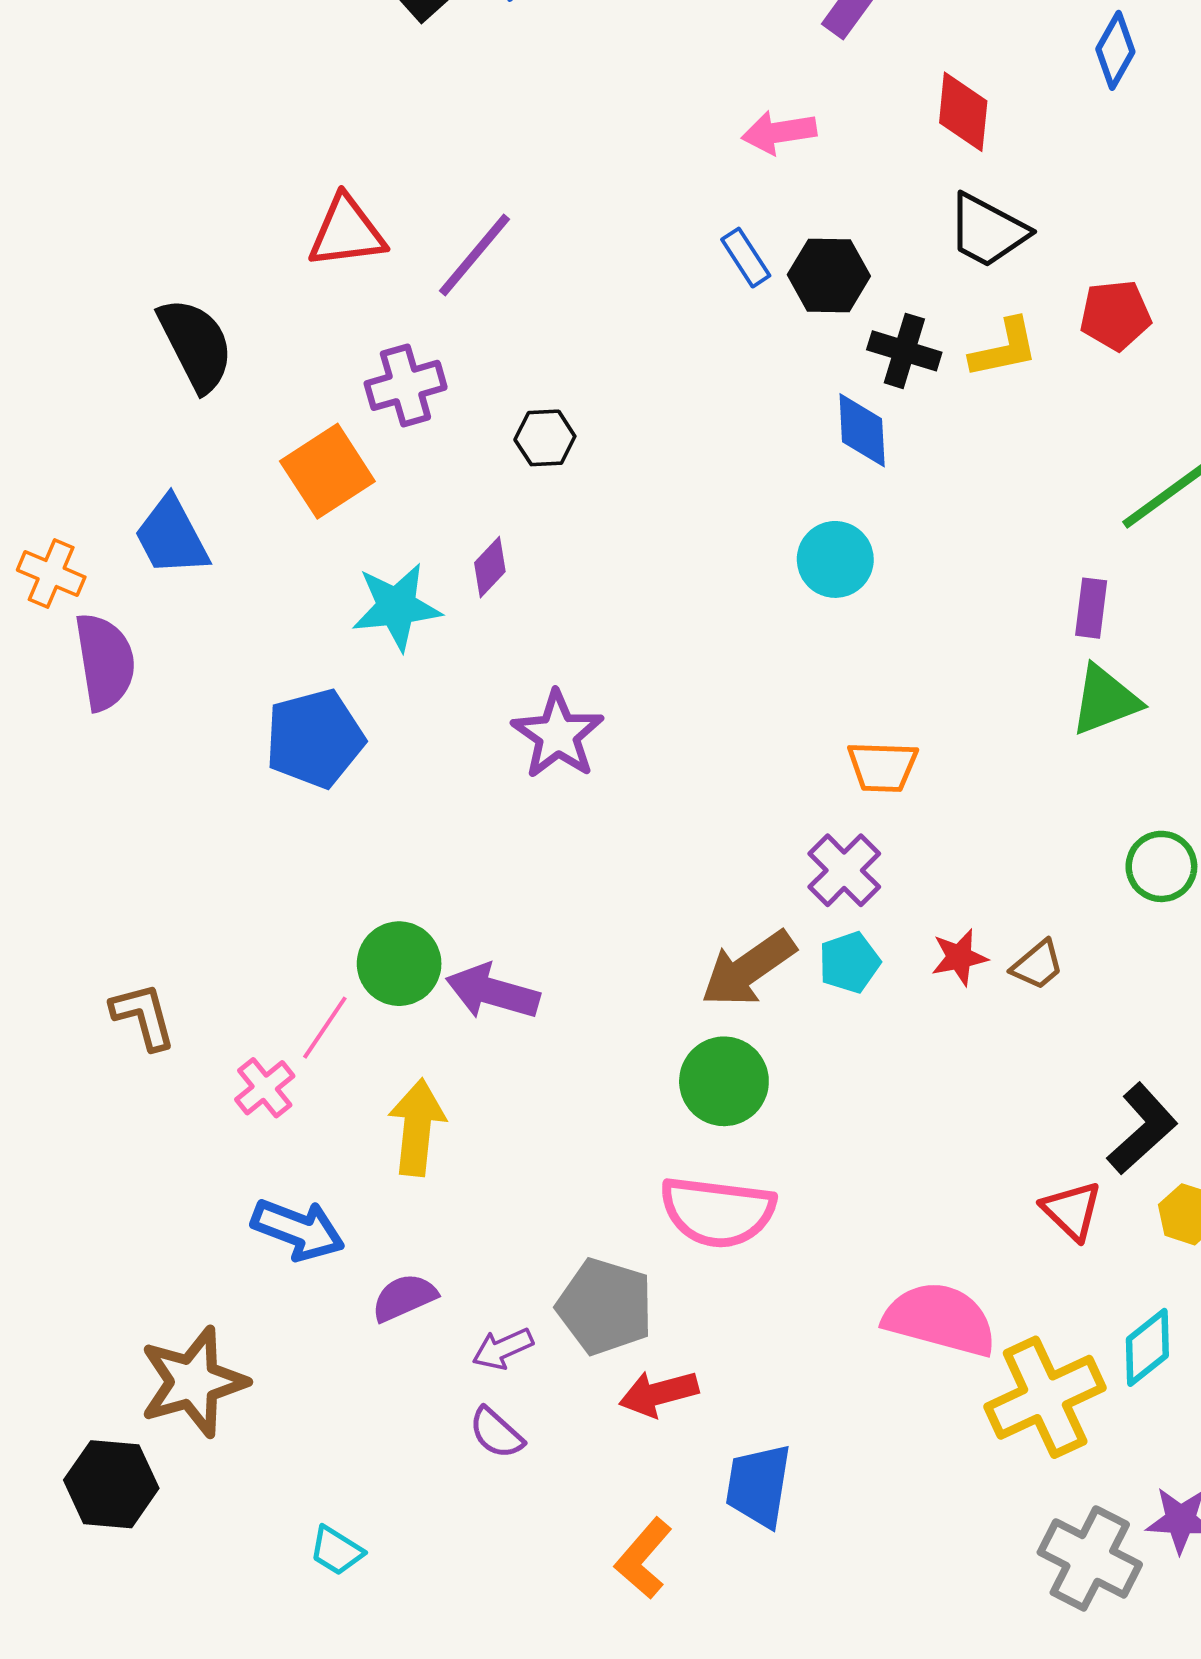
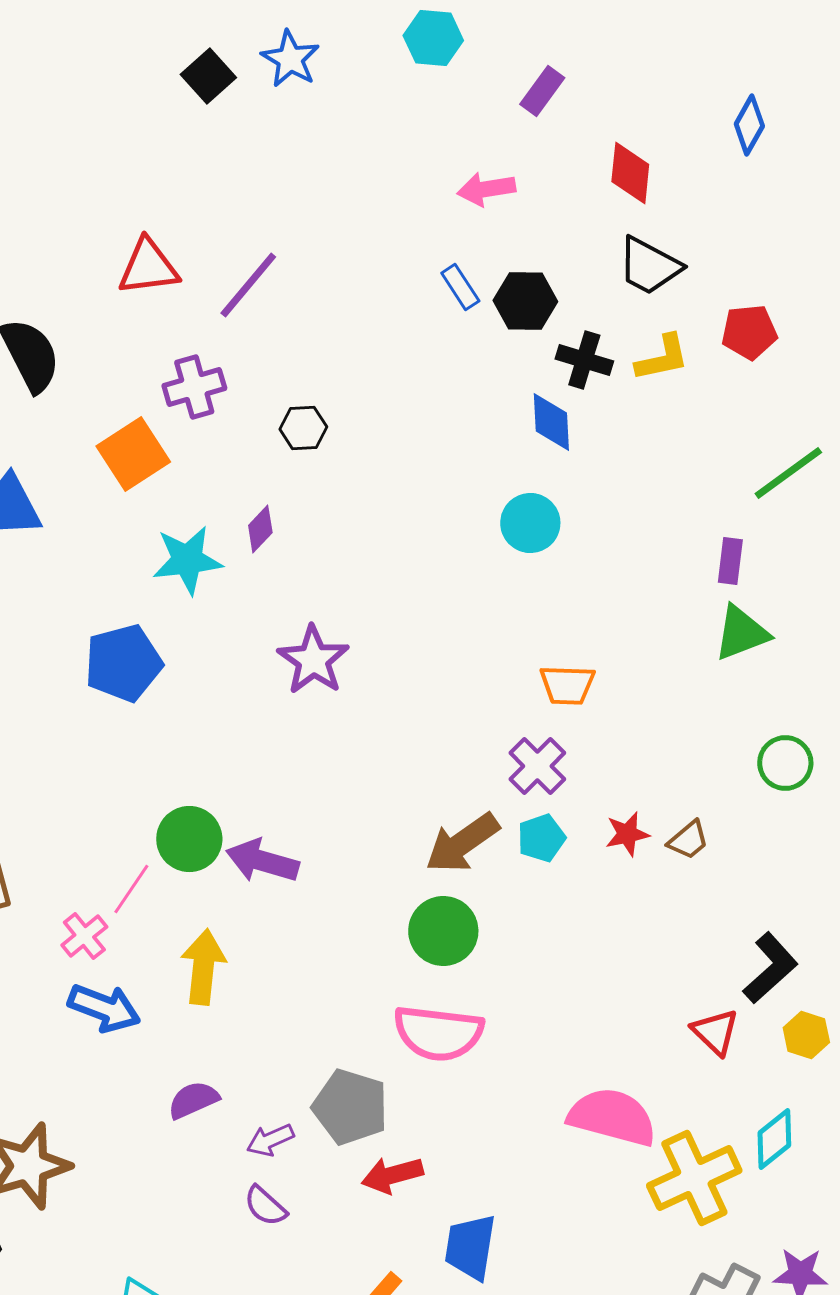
blue arrow: (298, 1230) -> (104, 1008), moved

